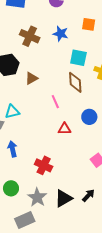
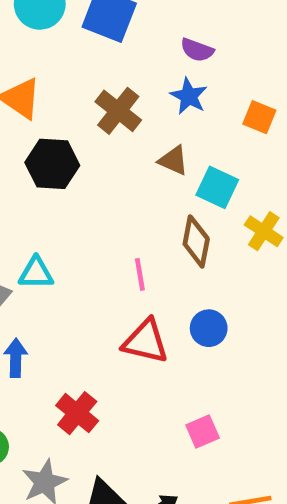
blue star: (61, 34) -> (189, 96), moved
brown triangle: (31, 78) -> (173, 160), moved, turned 40
red triangle: (65, 129) -> (145, 341), size x1.5

